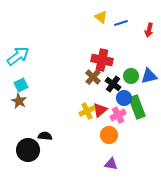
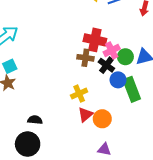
brown cross: (93, 77) -> (85, 58), turned -35
red triangle: (100, 110) -> (85, 115), moved
pink cross: (118, 115) -> (112, 50), moved
black circle: (28, 150) -> (28, 144), moved

